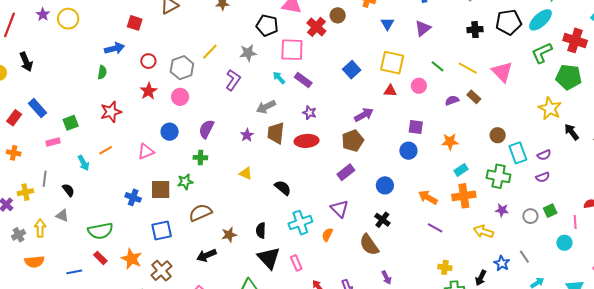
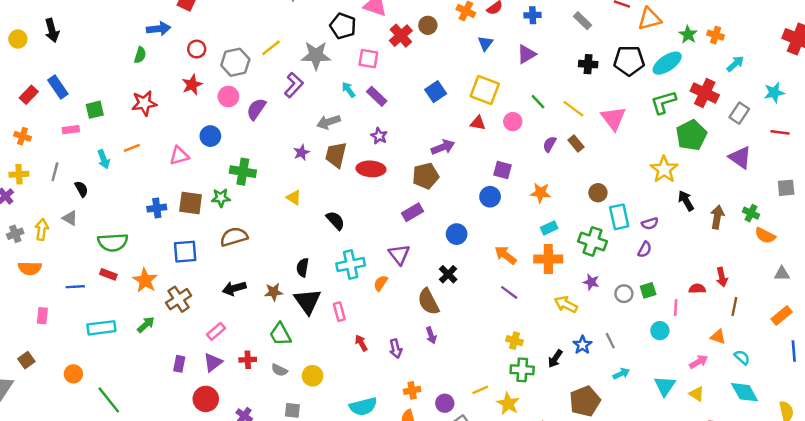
pink square: (292, 50) -> (368, 59), size x0.7
gray star: (248, 53) -> (316, 55), size x1.4
green pentagon: (569, 77) -> (691, 135), turned 30
purple semicircle: (452, 100) -> (550, 144), turned -48
purple semicircle: (206, 129) -> (256, 109), moved
green cross: (200, 158) -> (243, 172), size x1.5
purple semicircle: (543, 177) -> (645, 250), turned -48
yellow cross: (25, 192) -> (19, 174), moved
blue cross: (133, 197) -> (157, 208), turned -35
brown star: (229, 235) -> (274, 292), moved
red rectangle: (100, 258) -> (108, 274), turned -32
purple arrow: (387, 278) -> (431, 335), moved

